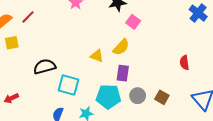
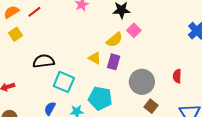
yellow square: (12, 43) -> (16, 34), turned -32
yellow semicircle: (121, 47) -> (114, 40), moved
purple rectangle: (123, 73) -> (114, 62), moved
gray circle: (138, 96) -> (142, 82), moved, size x1.6

